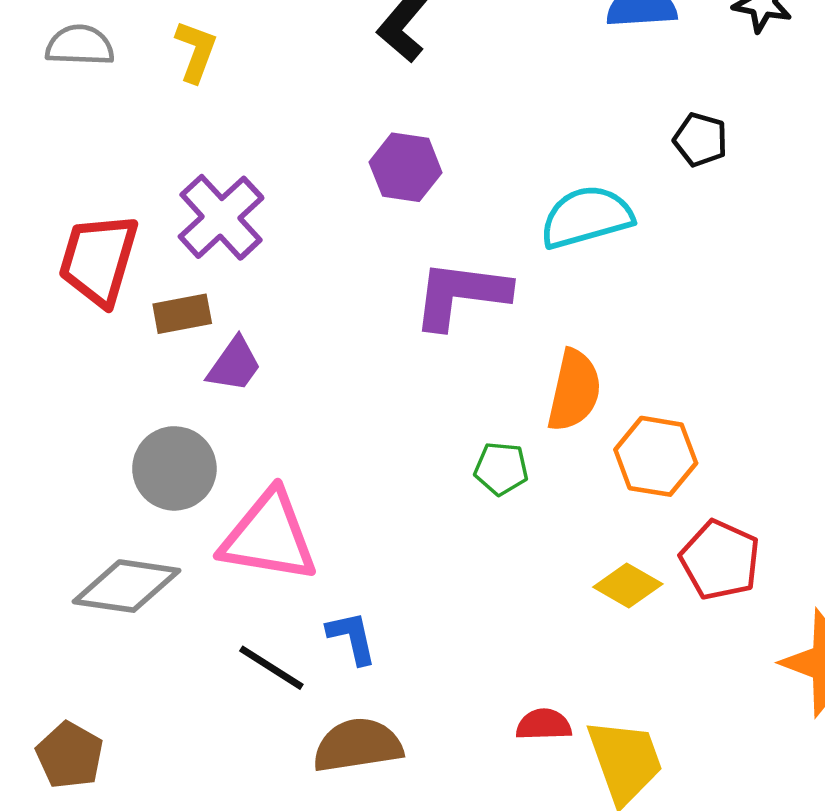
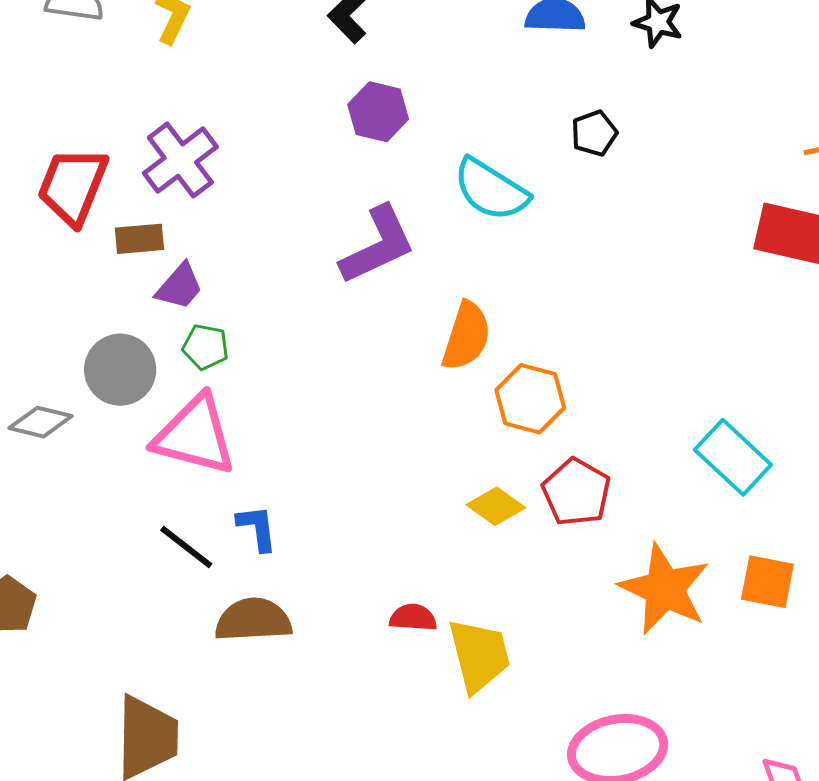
black pentagon: (700, 140) -> (594, 133), turned 30
purple hexagon: (406, 167) -> (378, 112), moved
cyan semicircle: (586, 217) -> (491, 190), turned -138
purple L-shape: (461, 294) -> (378, 245), turned 142
green pentagon: (501, 469) -> (205, 347), moved
gray diamond: (126, 586) -> (40, 422), moved, size x0.7

